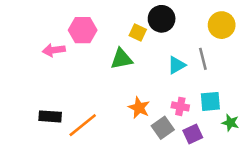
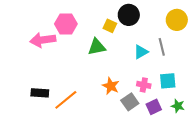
pink arrow: (54, 50) -> (43, 40), size x1.4
green star: (230, 123) -> (178, 106), moved

